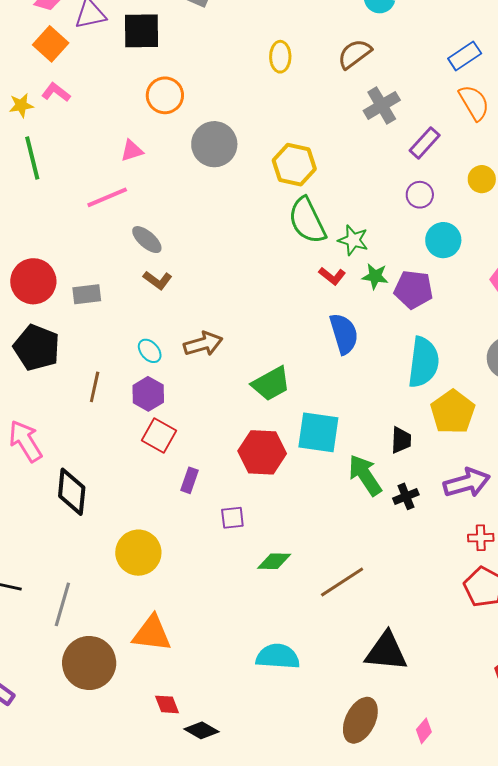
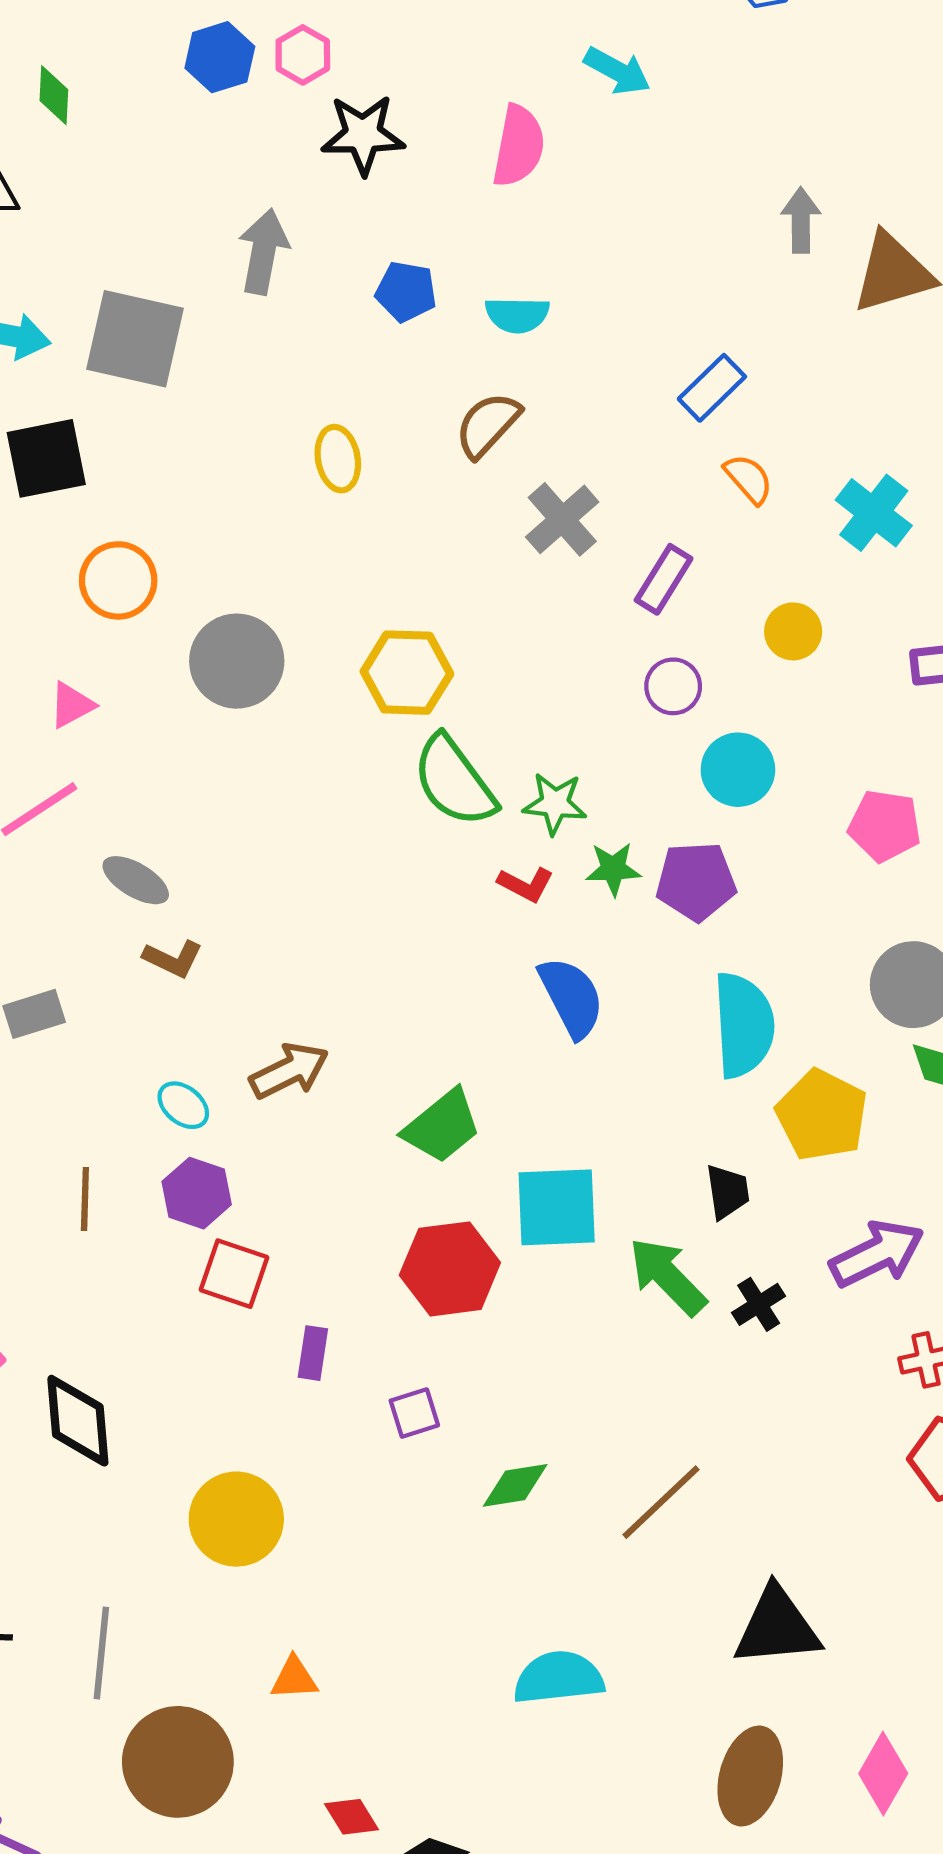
orange semicircle: (474, 103) -> (749, 479), size x0.7
orange triangle: (152, 633) -> (294, 1678), size x0.6
pink diamond: (424, 731) -> (883, 1774), size x1.5

